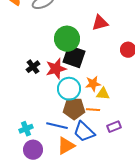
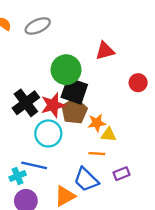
black cross: (33, 67) -> (26, 103), size x1.6
cyan circle: (69, 89) -> (48, 133), moved
brown pentagon: (74, 109) -> (74, 111), moved, turned -30
blue line: (57, 126) -> (34, 165), moved

